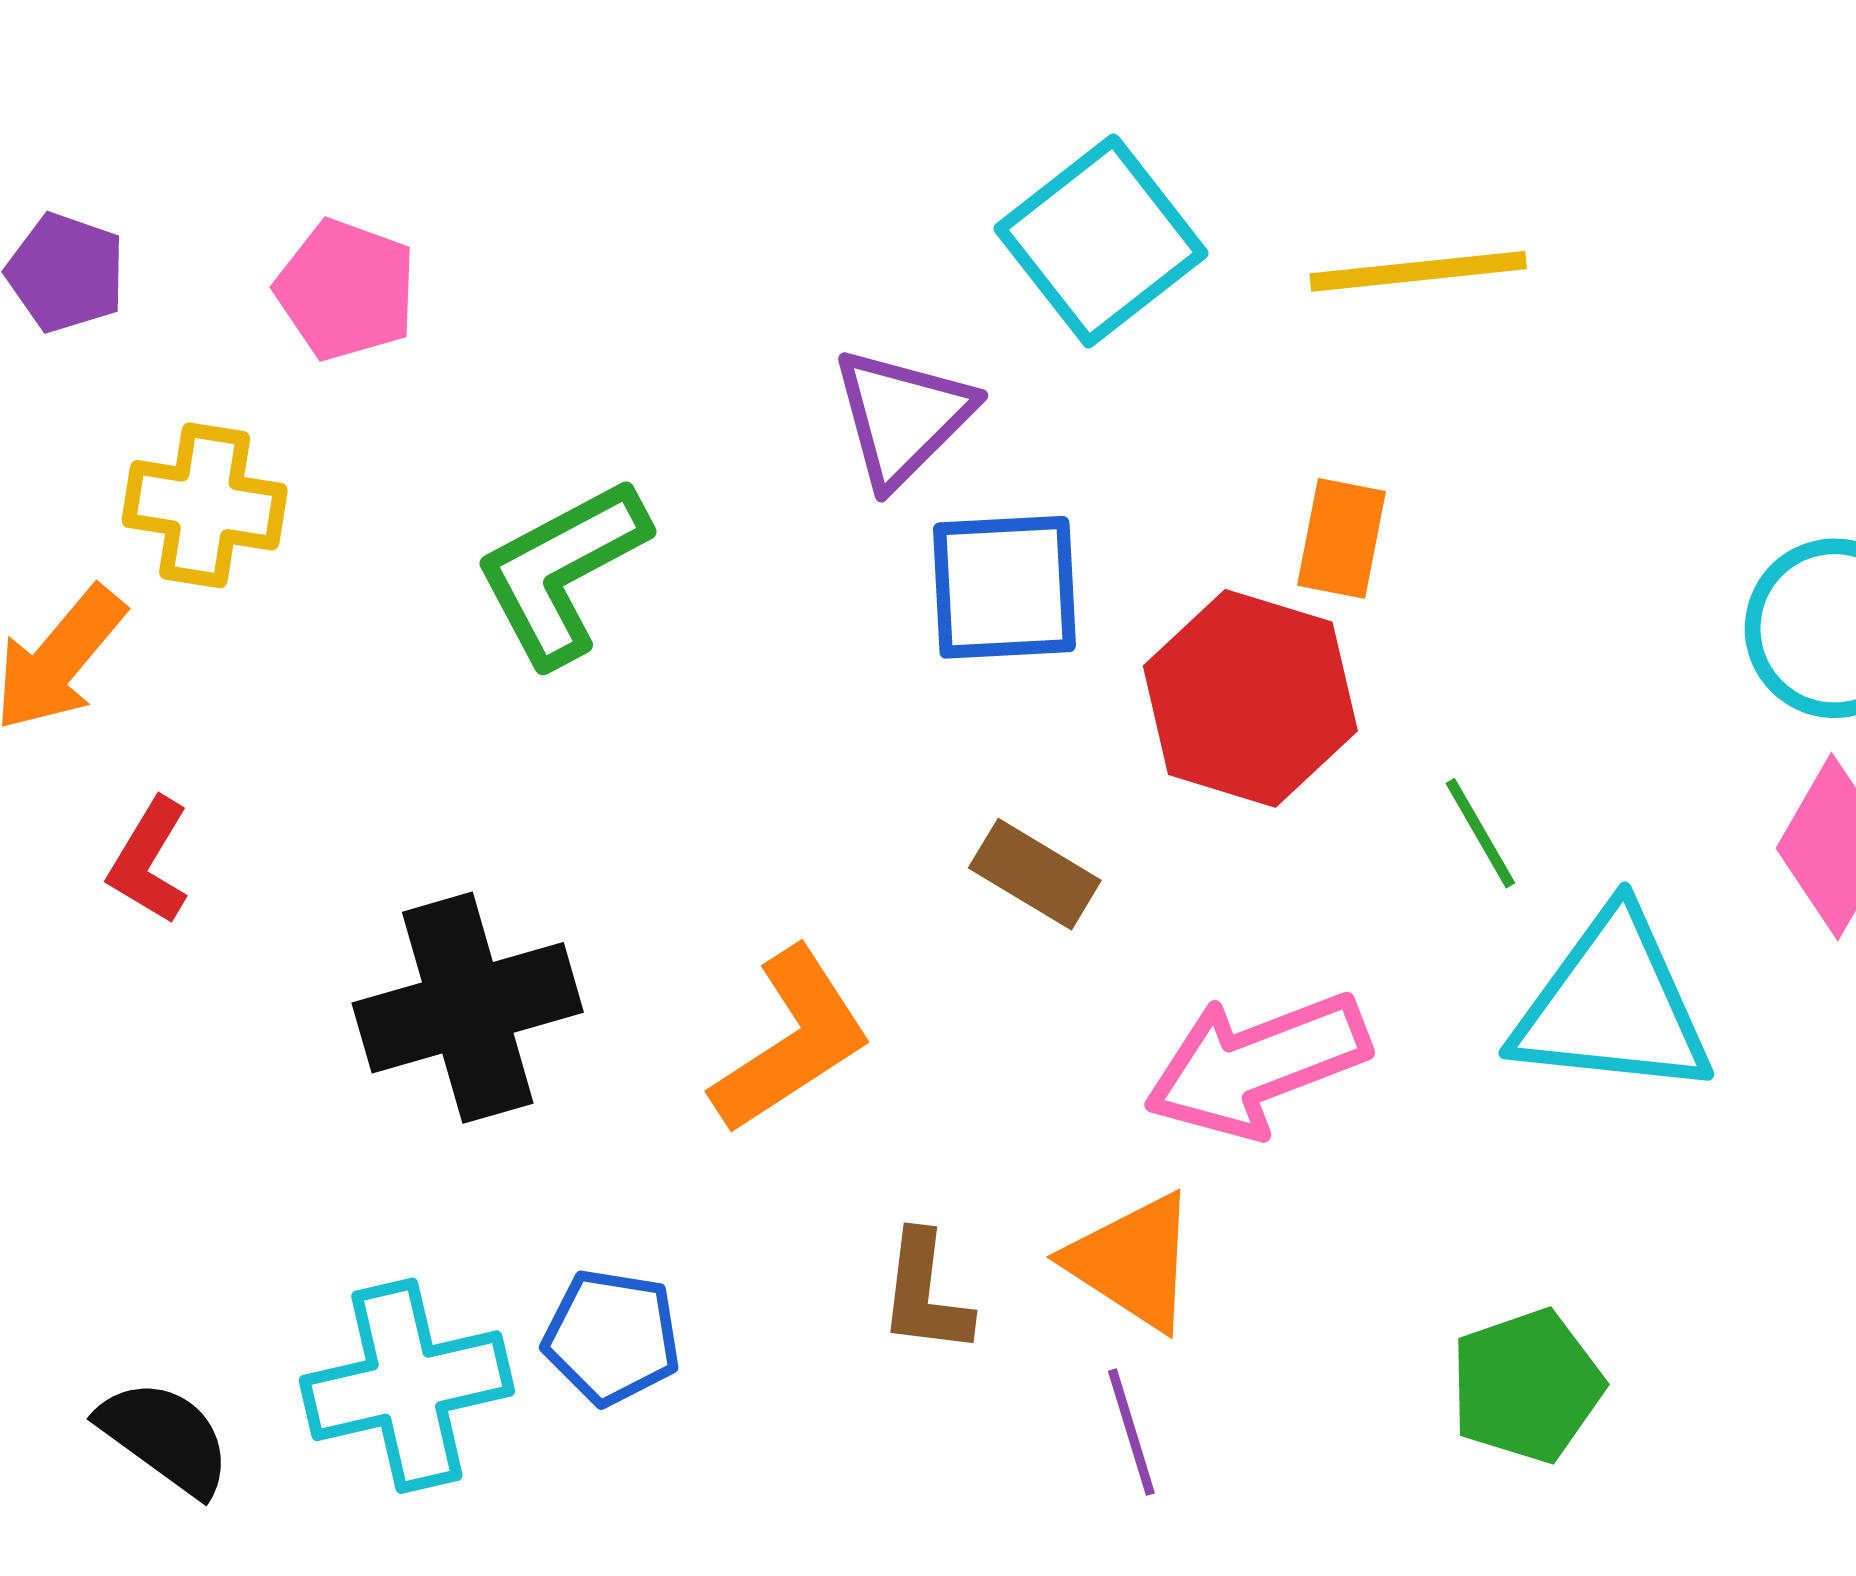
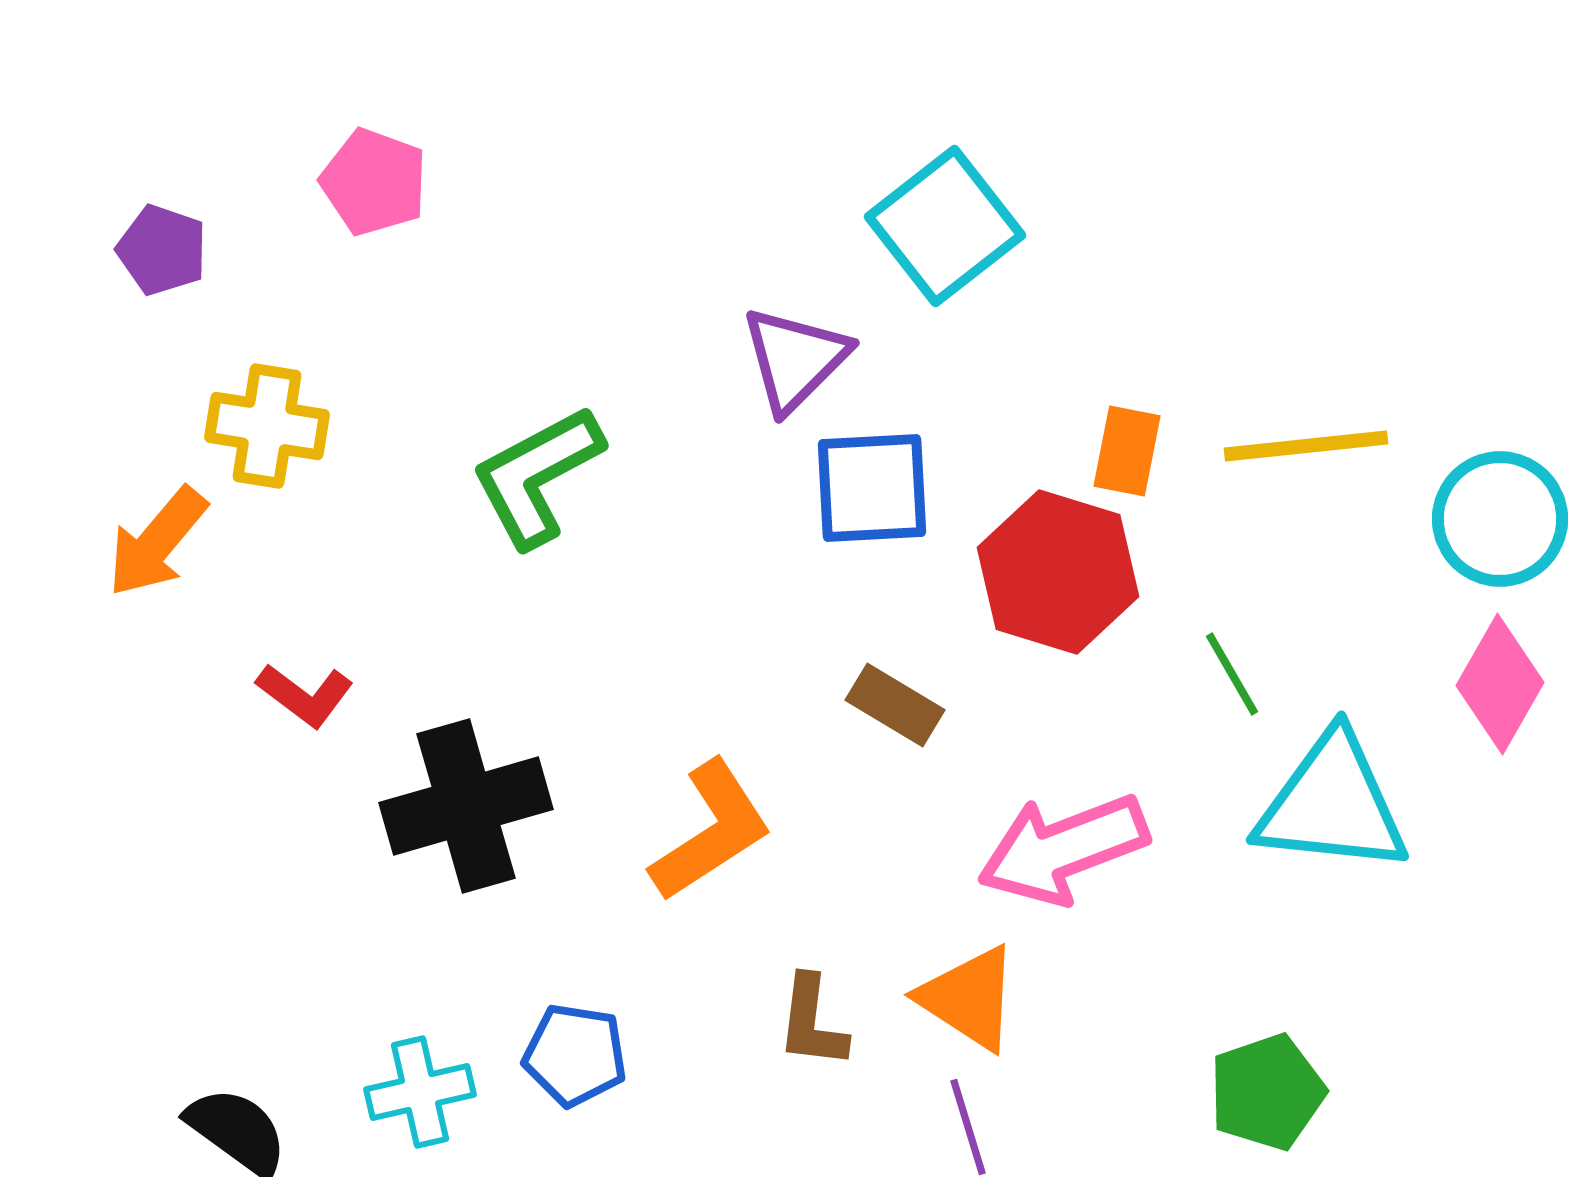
yellow line: (1418, 271) -> (1306, 446), moved
pink pentagon: (346, 290) -> (374, 182), moved
red L-shape: (149, 861) -> (305, 695), moved, turned -84
cyan cross: (407, 1386) -> (420, 1092), size x0.7

